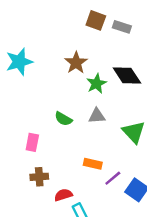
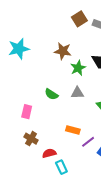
brown square: (96, 20) -> (79, 19), turned 35
brown star: (76, 63) -> (63, 51), turned -30
brown cross: (39, 177) -> (31, 139), turned 32

